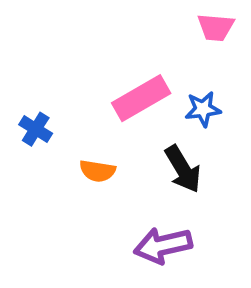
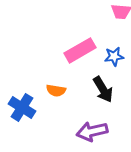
blue cross: (36, 129) -> (22, 107), moved, size x1.5

